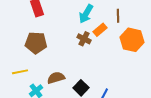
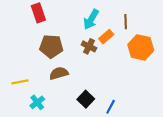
brown pentagon: (36, 43) -> (51, 46), moved
brown semicircle: (56, 78) -> (59, 73), moved

